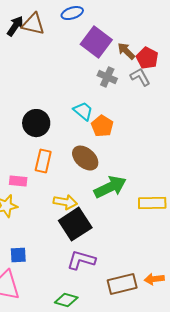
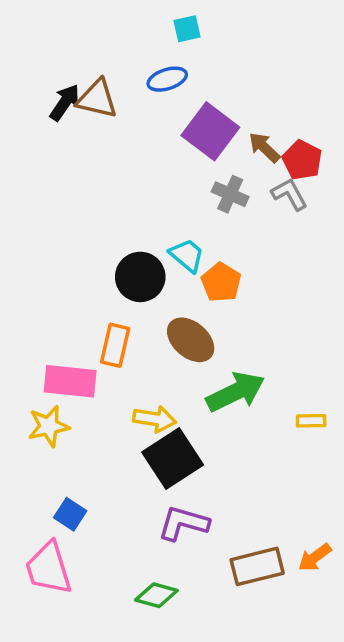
black circle: (36, 123) -> (140, 277), moved
pink rectangle: (18, 181) -> (70, 381), size x1.6
yellow rectangle: (152, 203) -> (311, 421), size x0.6
blue square: (18, 255) -> (70, 514), turned 36
orange arrow: (154, 279) -> (315, 557), turned -30

